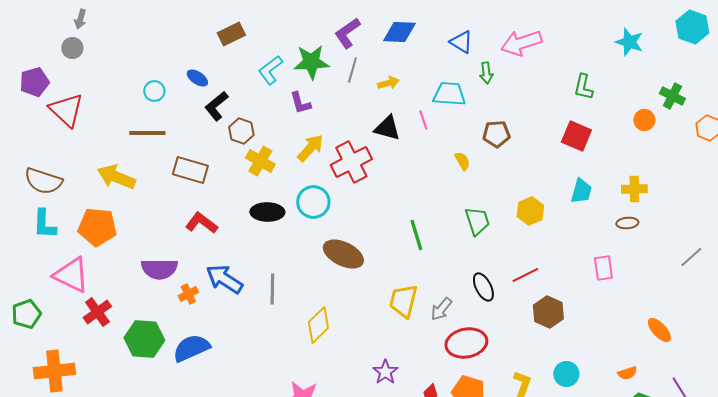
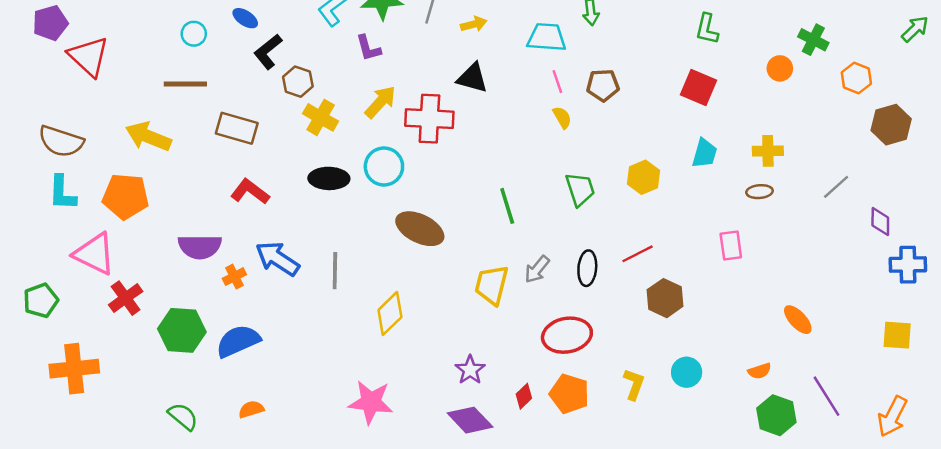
pink line: (423, 120) -> (557, 82), moved
red cross: (351, 162) -> (429, 119), turned 30
gray line: (691, 257) -> (836, 187), moved
black ellipse: (483, 287) -> (587, 268), turned 32
gray arrow: (441, 309) -> (537, 269), moved

